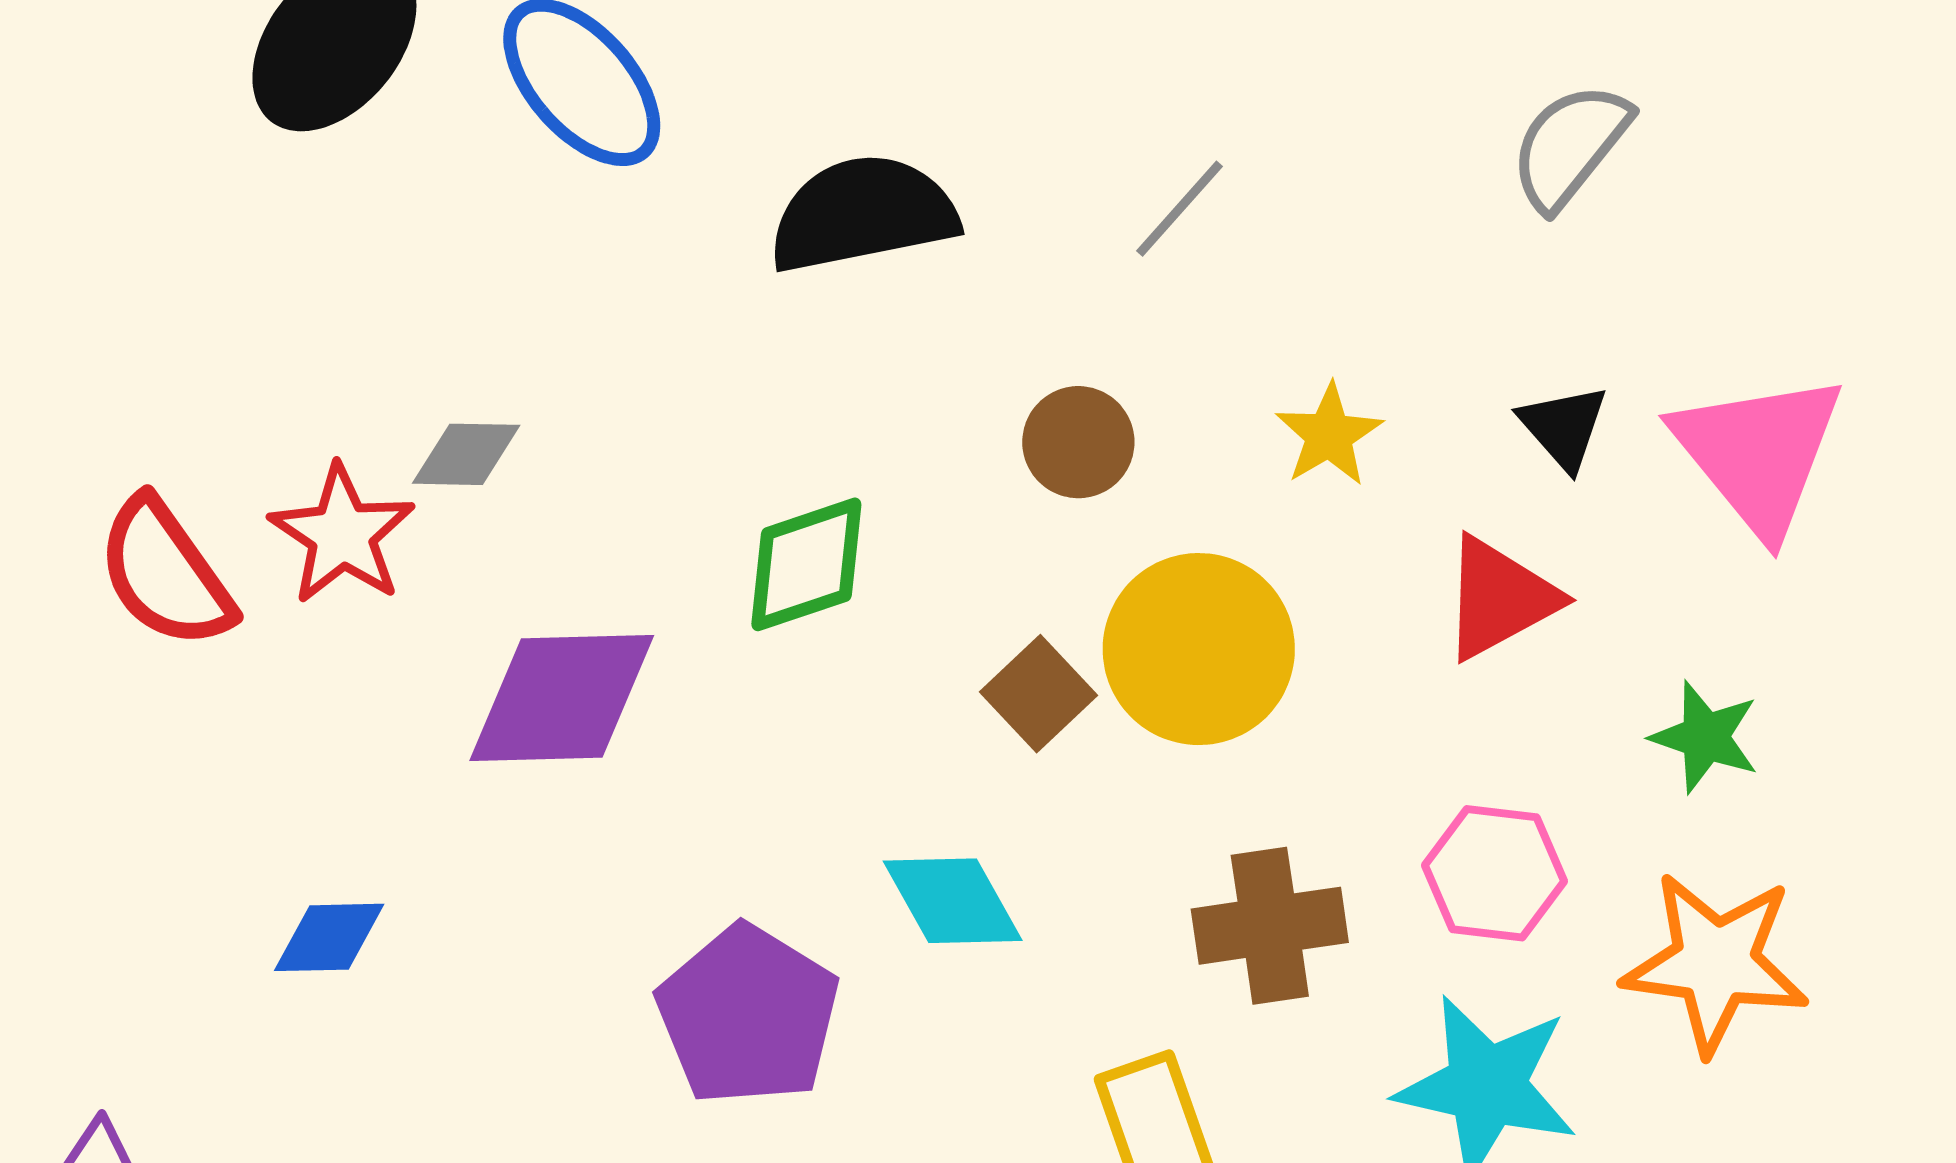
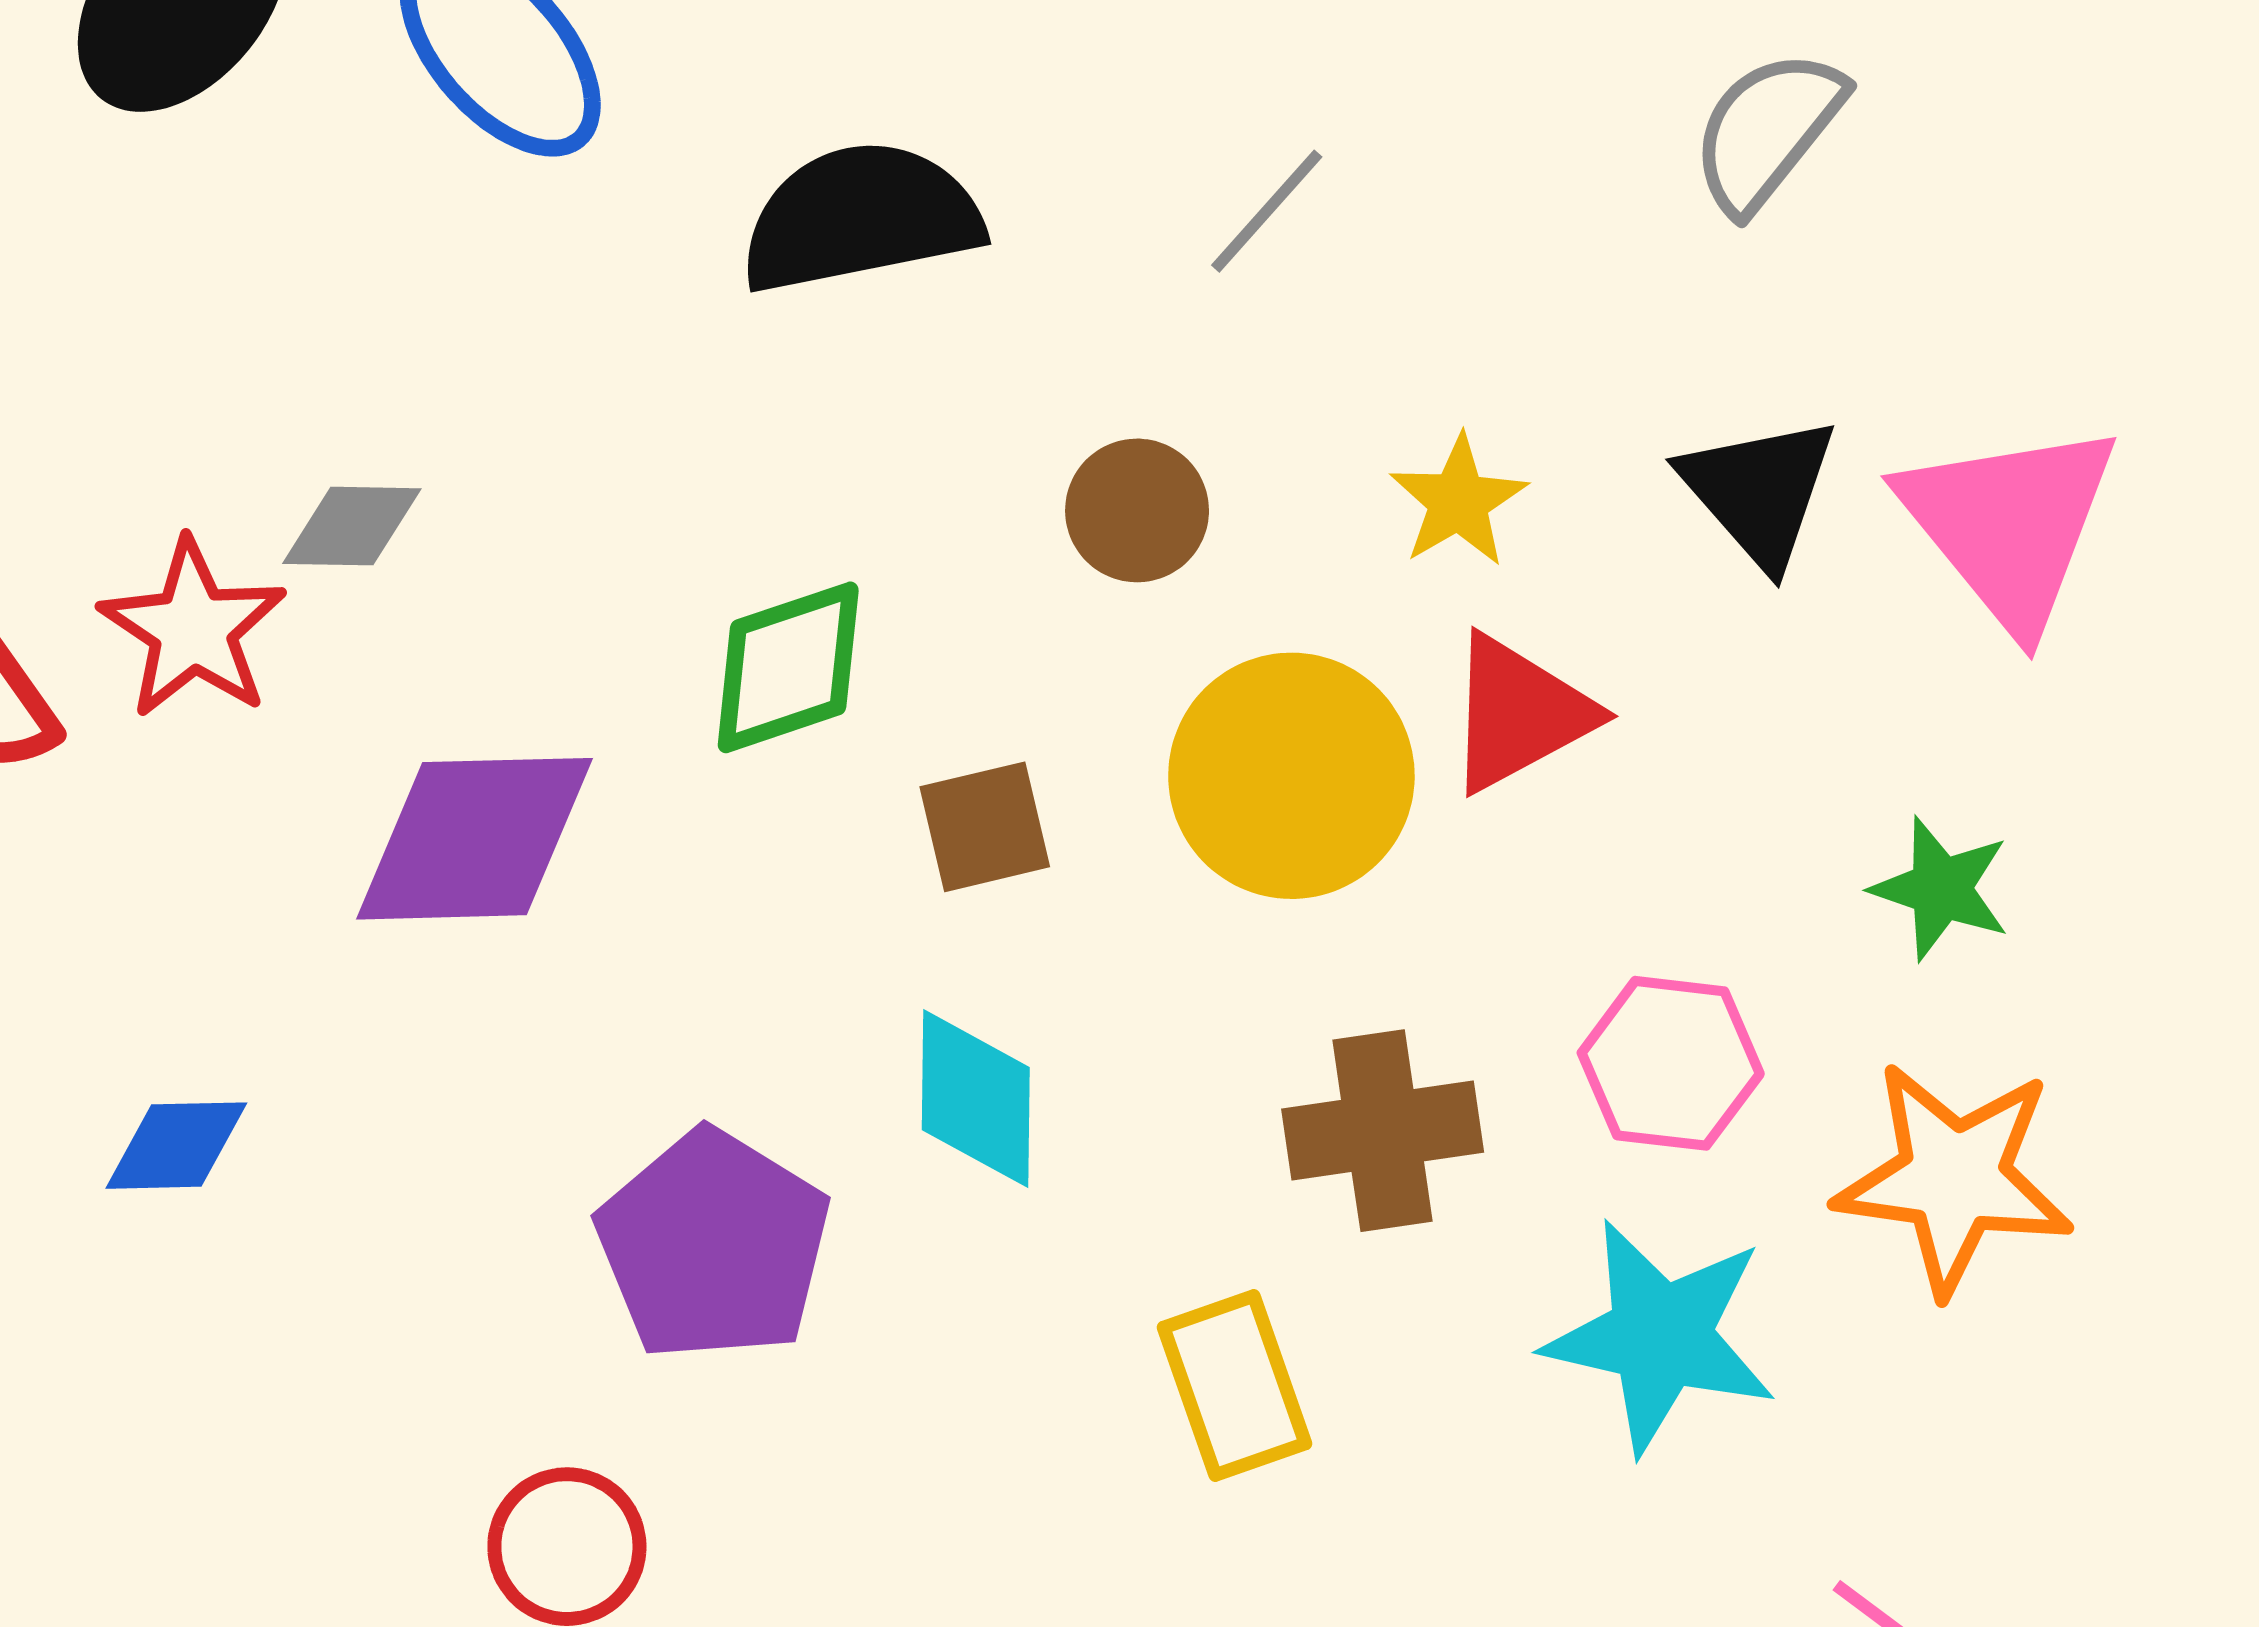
black triangle: (1564, 427) -> (1759, 491), size x1.4
red triangle: (1499, 598) -> (1519, 713), moved
brown square: (1038, 694) -> (985, 827), moved, turned 30
cyan diamond: (953, 901) -> (976, 1099), turned 30

